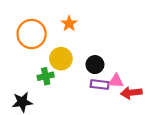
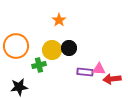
orange circle: (32, 34) -> (16, 46), moved
black circle: (95, 65) -> (69, 48), moved

